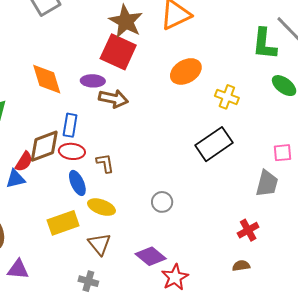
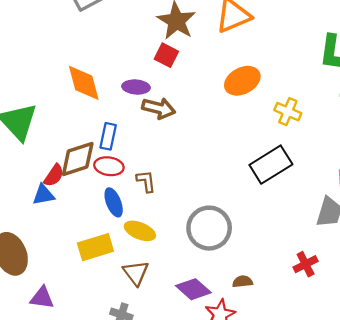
red square: (118, 52) -> (166, 55), size x0.6
gray circle: (162, 202) -> (209, 228), size x1.8
brown semicircle: (241, 266) -> (243, 282), moved

